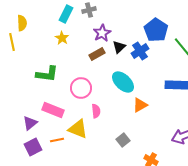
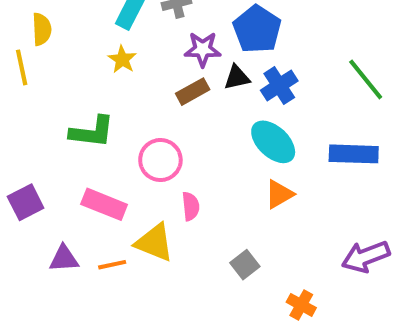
blue pentagon: (156, 30) -> (257, 29), moved
purple star: (102, 33) -> (203, 49), turned 30
black triangle: (119, 47) -> (237, 77), turned 32
cyan ellipse: (123, 82) -> (273, 142), moved
purple triangle: (30, 123) -> (64, 259), moved, turned 35
purple square: (33, 147) -> (26, 202), moved

